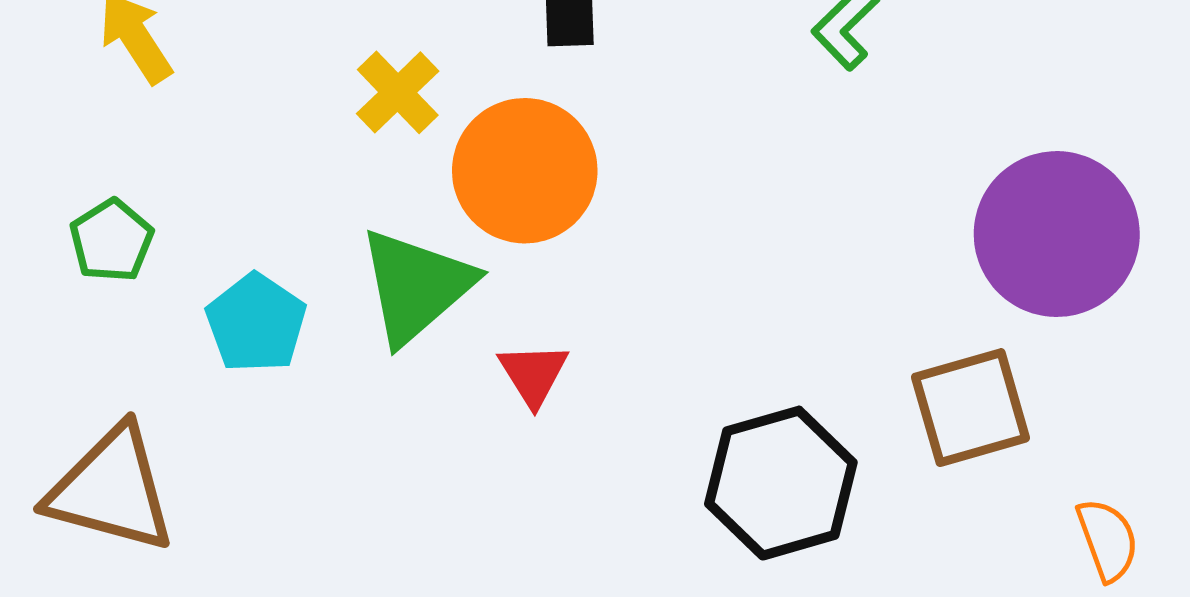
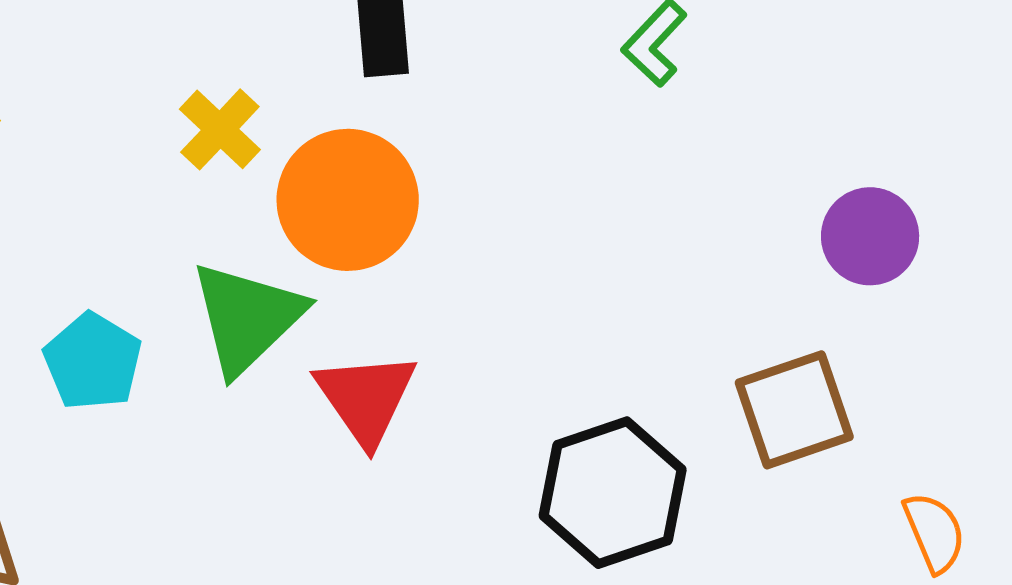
purple circle: (1057, 234) -> (870, 236), size x0.6
red triangle: (533, 374) -> (366, 398), size x1.5

